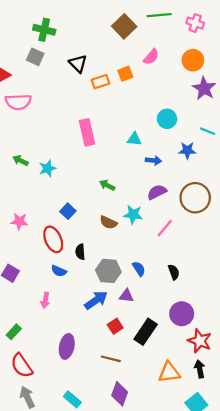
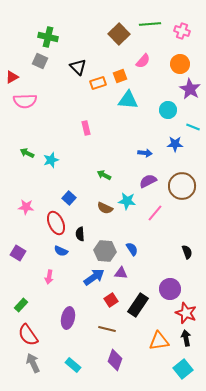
cyan circle: (167, 119) -> (168, 110), moved
pink rectangle: (87, 132) -> (86, 128), size x0.6
cyan triangle: (134, 139) -> (128, 100), moved, size x1.5
black semicircle: (174, 272) -> (187, 252), moved

